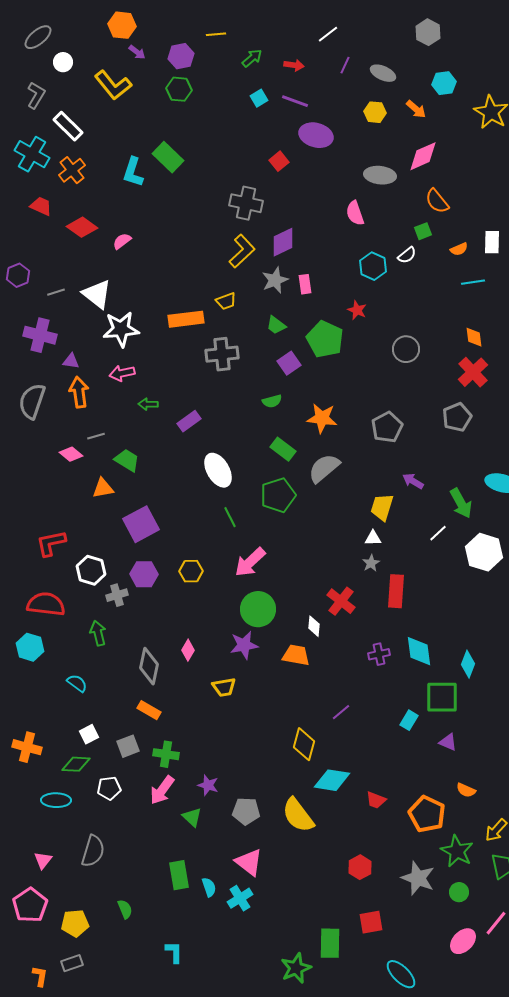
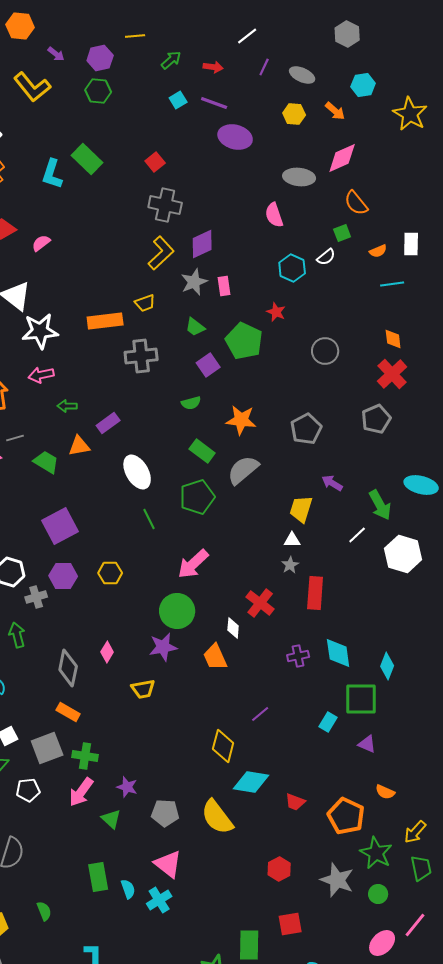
orange hexagon: (122, 25) -> (20, 26), moved
red square: (279, 161) -> (155, 162), moved
orange triangle: (103, 488) -> (79, 446), moved
pink arrow: (250, 562) -> (193, 564), moved
orange trapezoid: (296, 655) -> (215, 657), turned -124
gray square: (128, 746) -> (47, 748), size x1.4

